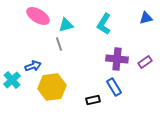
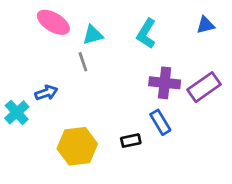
purple rectangle: (145, 62) -> (204, 87), size x1.6
yellow hexagon: (52, 87) -> (77, 146), moved

